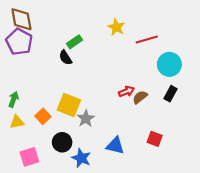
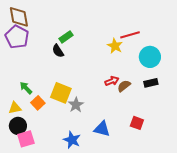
yellow star: (116, 27) -> (115, 46), moved
black rectangle: (170, 94) -> (151, 83), turned 48
green arrow: (14, 99) -> (26, 88), moved, turned -64
black circle: (62, 142) -> (18, 126), moved

